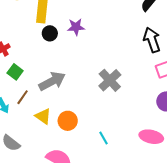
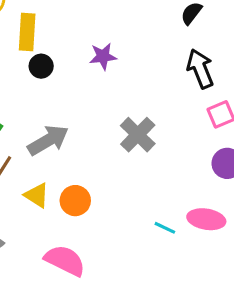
purple star: (76, 27) -> (103, 56), moved
cyan line: (104, 138) -> (165, 228), moved, turned -32

